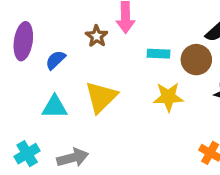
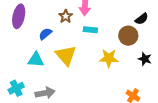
cyan rectangle: (158, 54) -> (90, 30), moved
blue semicircle: (56, 60) -> (45, 34), moved
yellow triangle: (101, 97) -> (66, 55), turned -30

